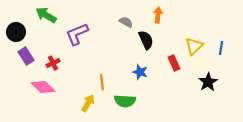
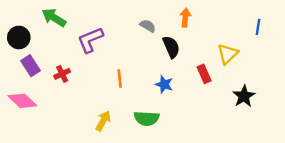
blue line: (221, 48) -> (258, 27), moved
orange line: (102, 82) -> (120, 79), moved
pink diamond: (43, 87) -> (22, 101), moved

